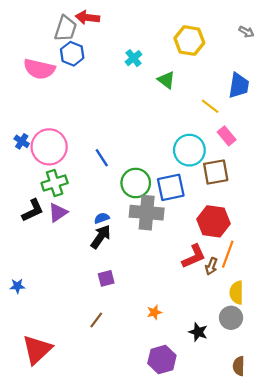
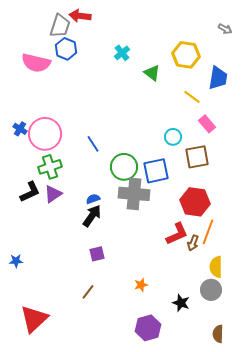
yellow hexagon: (189, 41) -> (186, 55), moved
cyan circle: (189, 150) -> (173, 137), size x0.6

